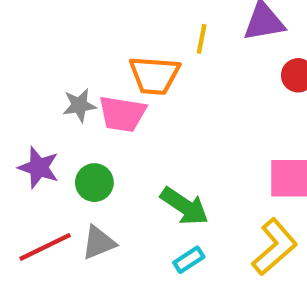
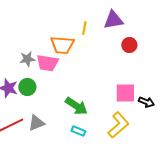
green circle: (94, 183) -> (27, 87), moved
cyan rectangle: (189, 260) -> (78, 131), turned 56

